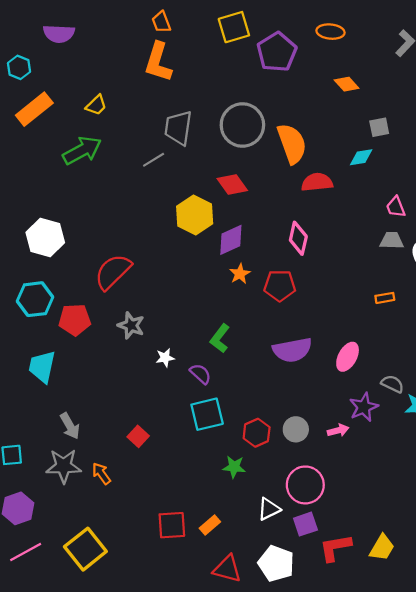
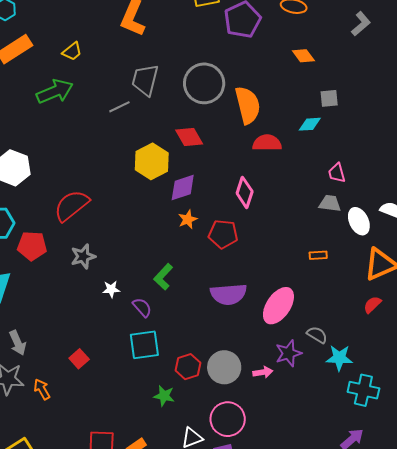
gray star: (131, 325) -> (83, 256), turned 30
pink ellipse: (348, 357) -> (278, 306), size x1.4
gray circle: (296, 429) -> (224, 367), size x1.4

